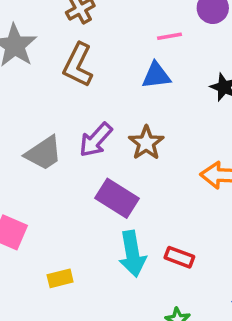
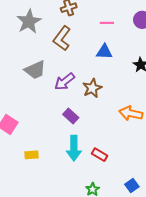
pink line: (170, 36) -> (107, 23), moved
gray trapezoid: (44, 153) -> (35, 70), moved
purple rectangle: (117, 198) -> (71, 116), size x0.7

